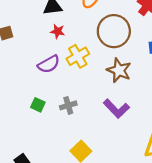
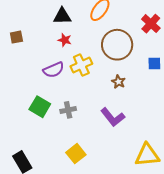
brown star: (119, 70) -> (118, 82), size x0.6
green square: (38, 105) -> (40, 107), size x1.5

